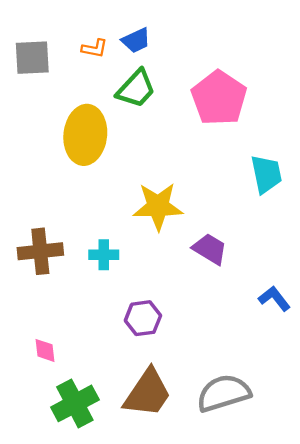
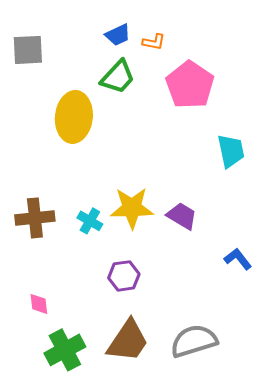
orange L-shape: (95, 48) -> (154, 42), moved
yellow star: (158, 206) -> (132, 208), moved
cyan cross: (104, 255) -> (90, 221), turned 30

